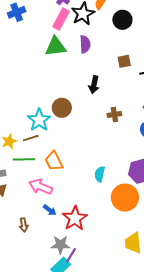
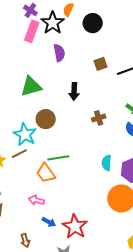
green triangle: (56, 46) -> (31, 86), moved
green line: (24, 159) -> (58, 158), moved
cyan semicircle: (100, 174) -> (107, 163), moved
pink arrow: (41, 187) -> (36, 200), size x0.7

